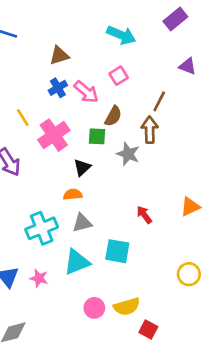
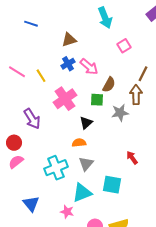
cyan arrow: (121, 35) -> (105, 18), moved, turned 45
pink square: (119, 76) -> (124, 46), moved
yellow line: (23, 118) -> (41, 76), moved
gray star: (128, 154) -> (120, 113), turned -30
gray triangle: (82, 223) -> (86, 164), turned -35
pink star: (39, 278) -> (67, 212), moved

